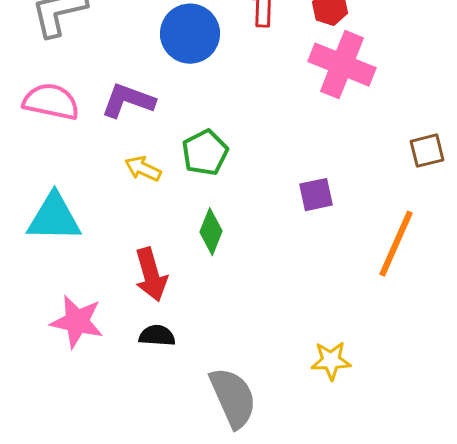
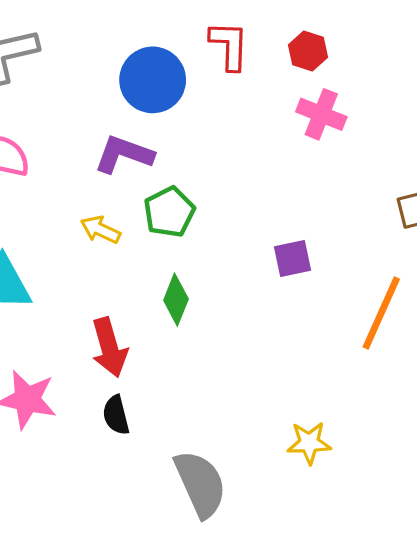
pink cross: (342, 65) -> (321, 114), size x0.7
purple L-shape: (128, 101) -> (124, 154), moved
black semicircle: (157, 336) -> (116, 415), turned -108

